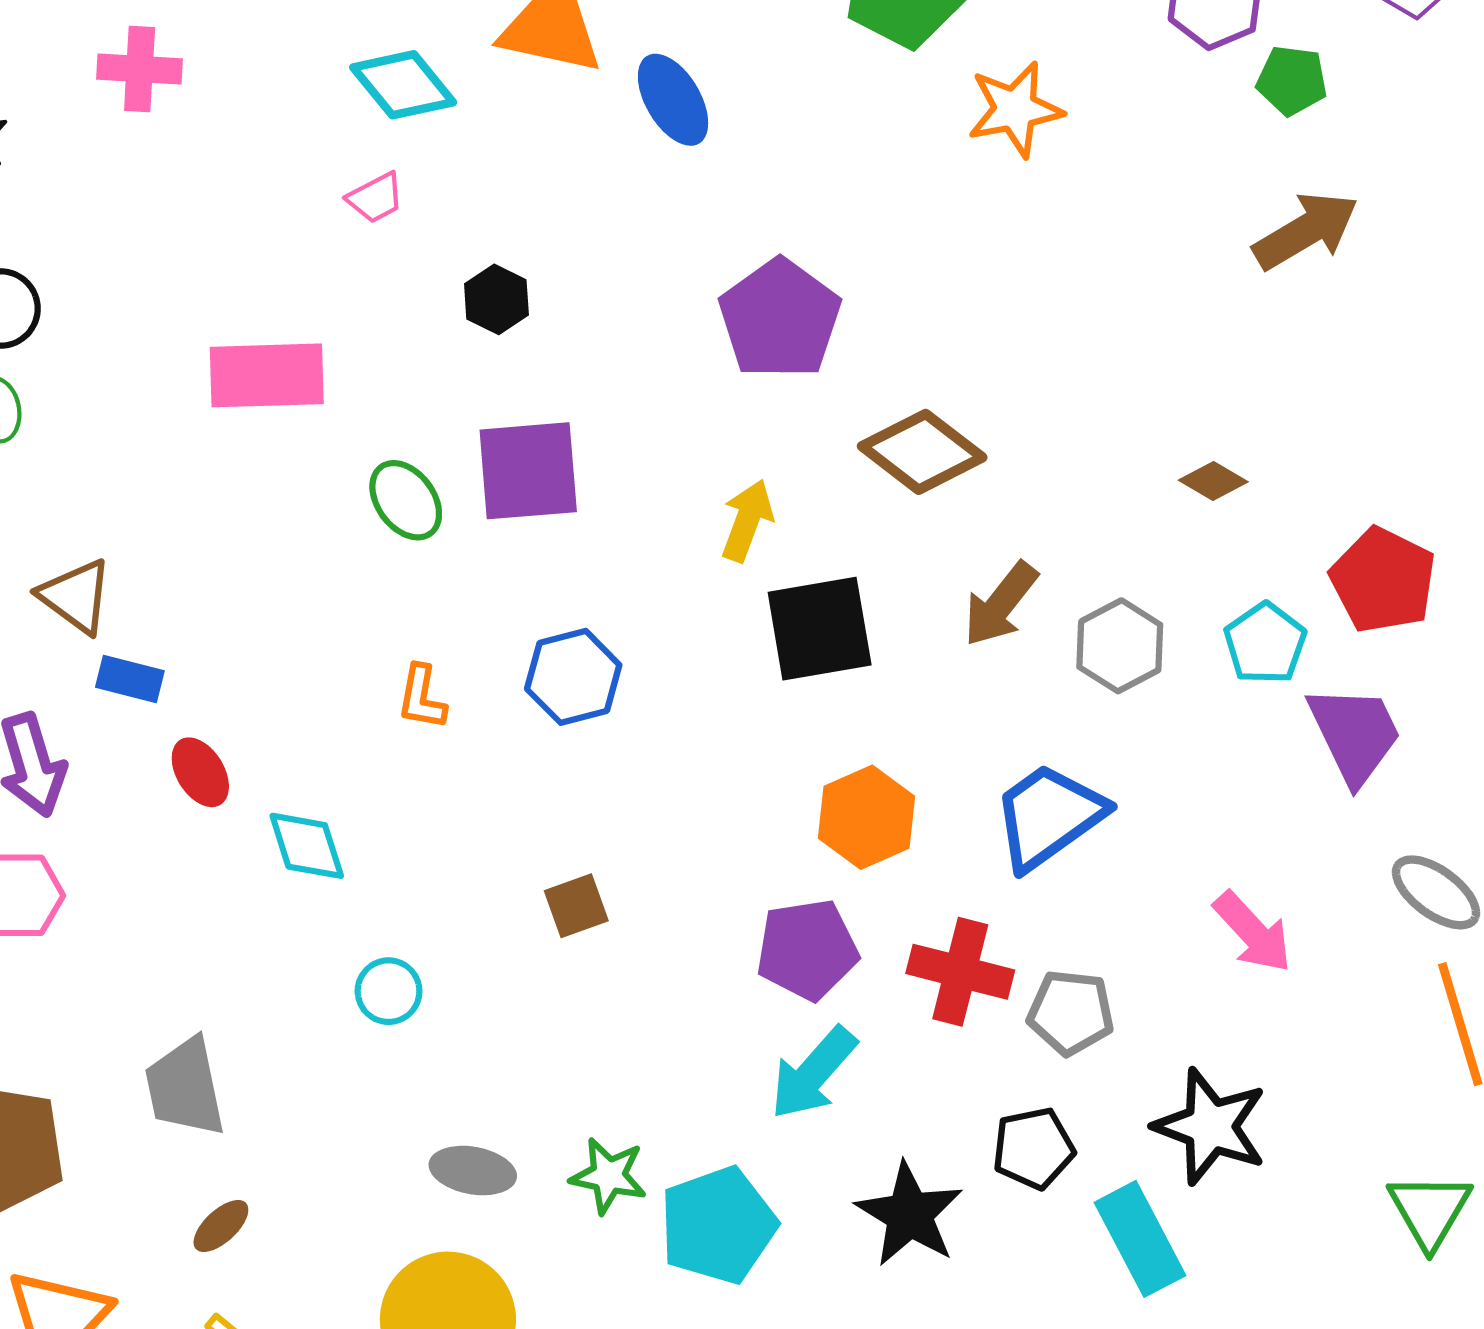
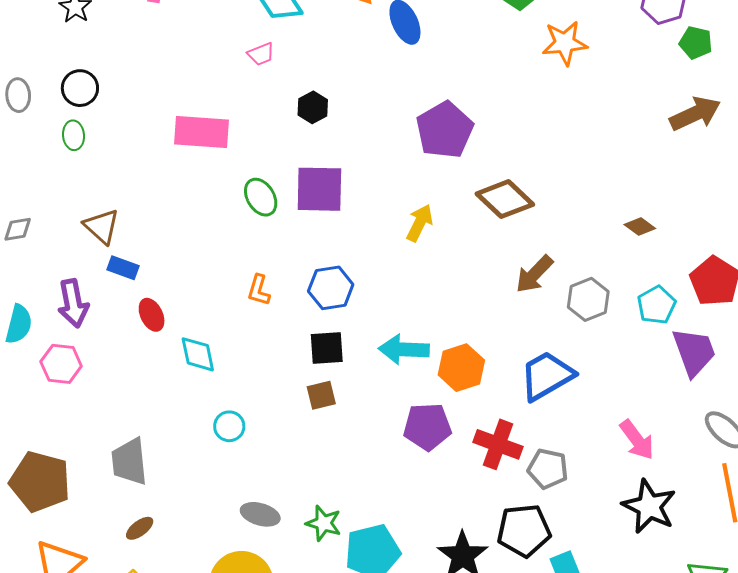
black square: (820, 629) -> (327, 348), moved, size x0.7
cyan arrow: (813, 1073) -> (404, 349), moved, turned 45
black star: (1210, 1127) -> (649, 506), moved
black pentagon: (1033, 1148) -> (524, 531), size x1.4

